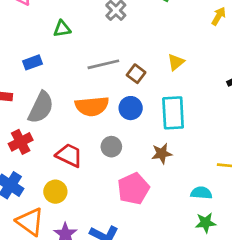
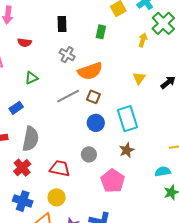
yellow triangle: (176, 62) -> (139, 78), moved
orange semicircle: (92, 106) -> (90, 71), moved

